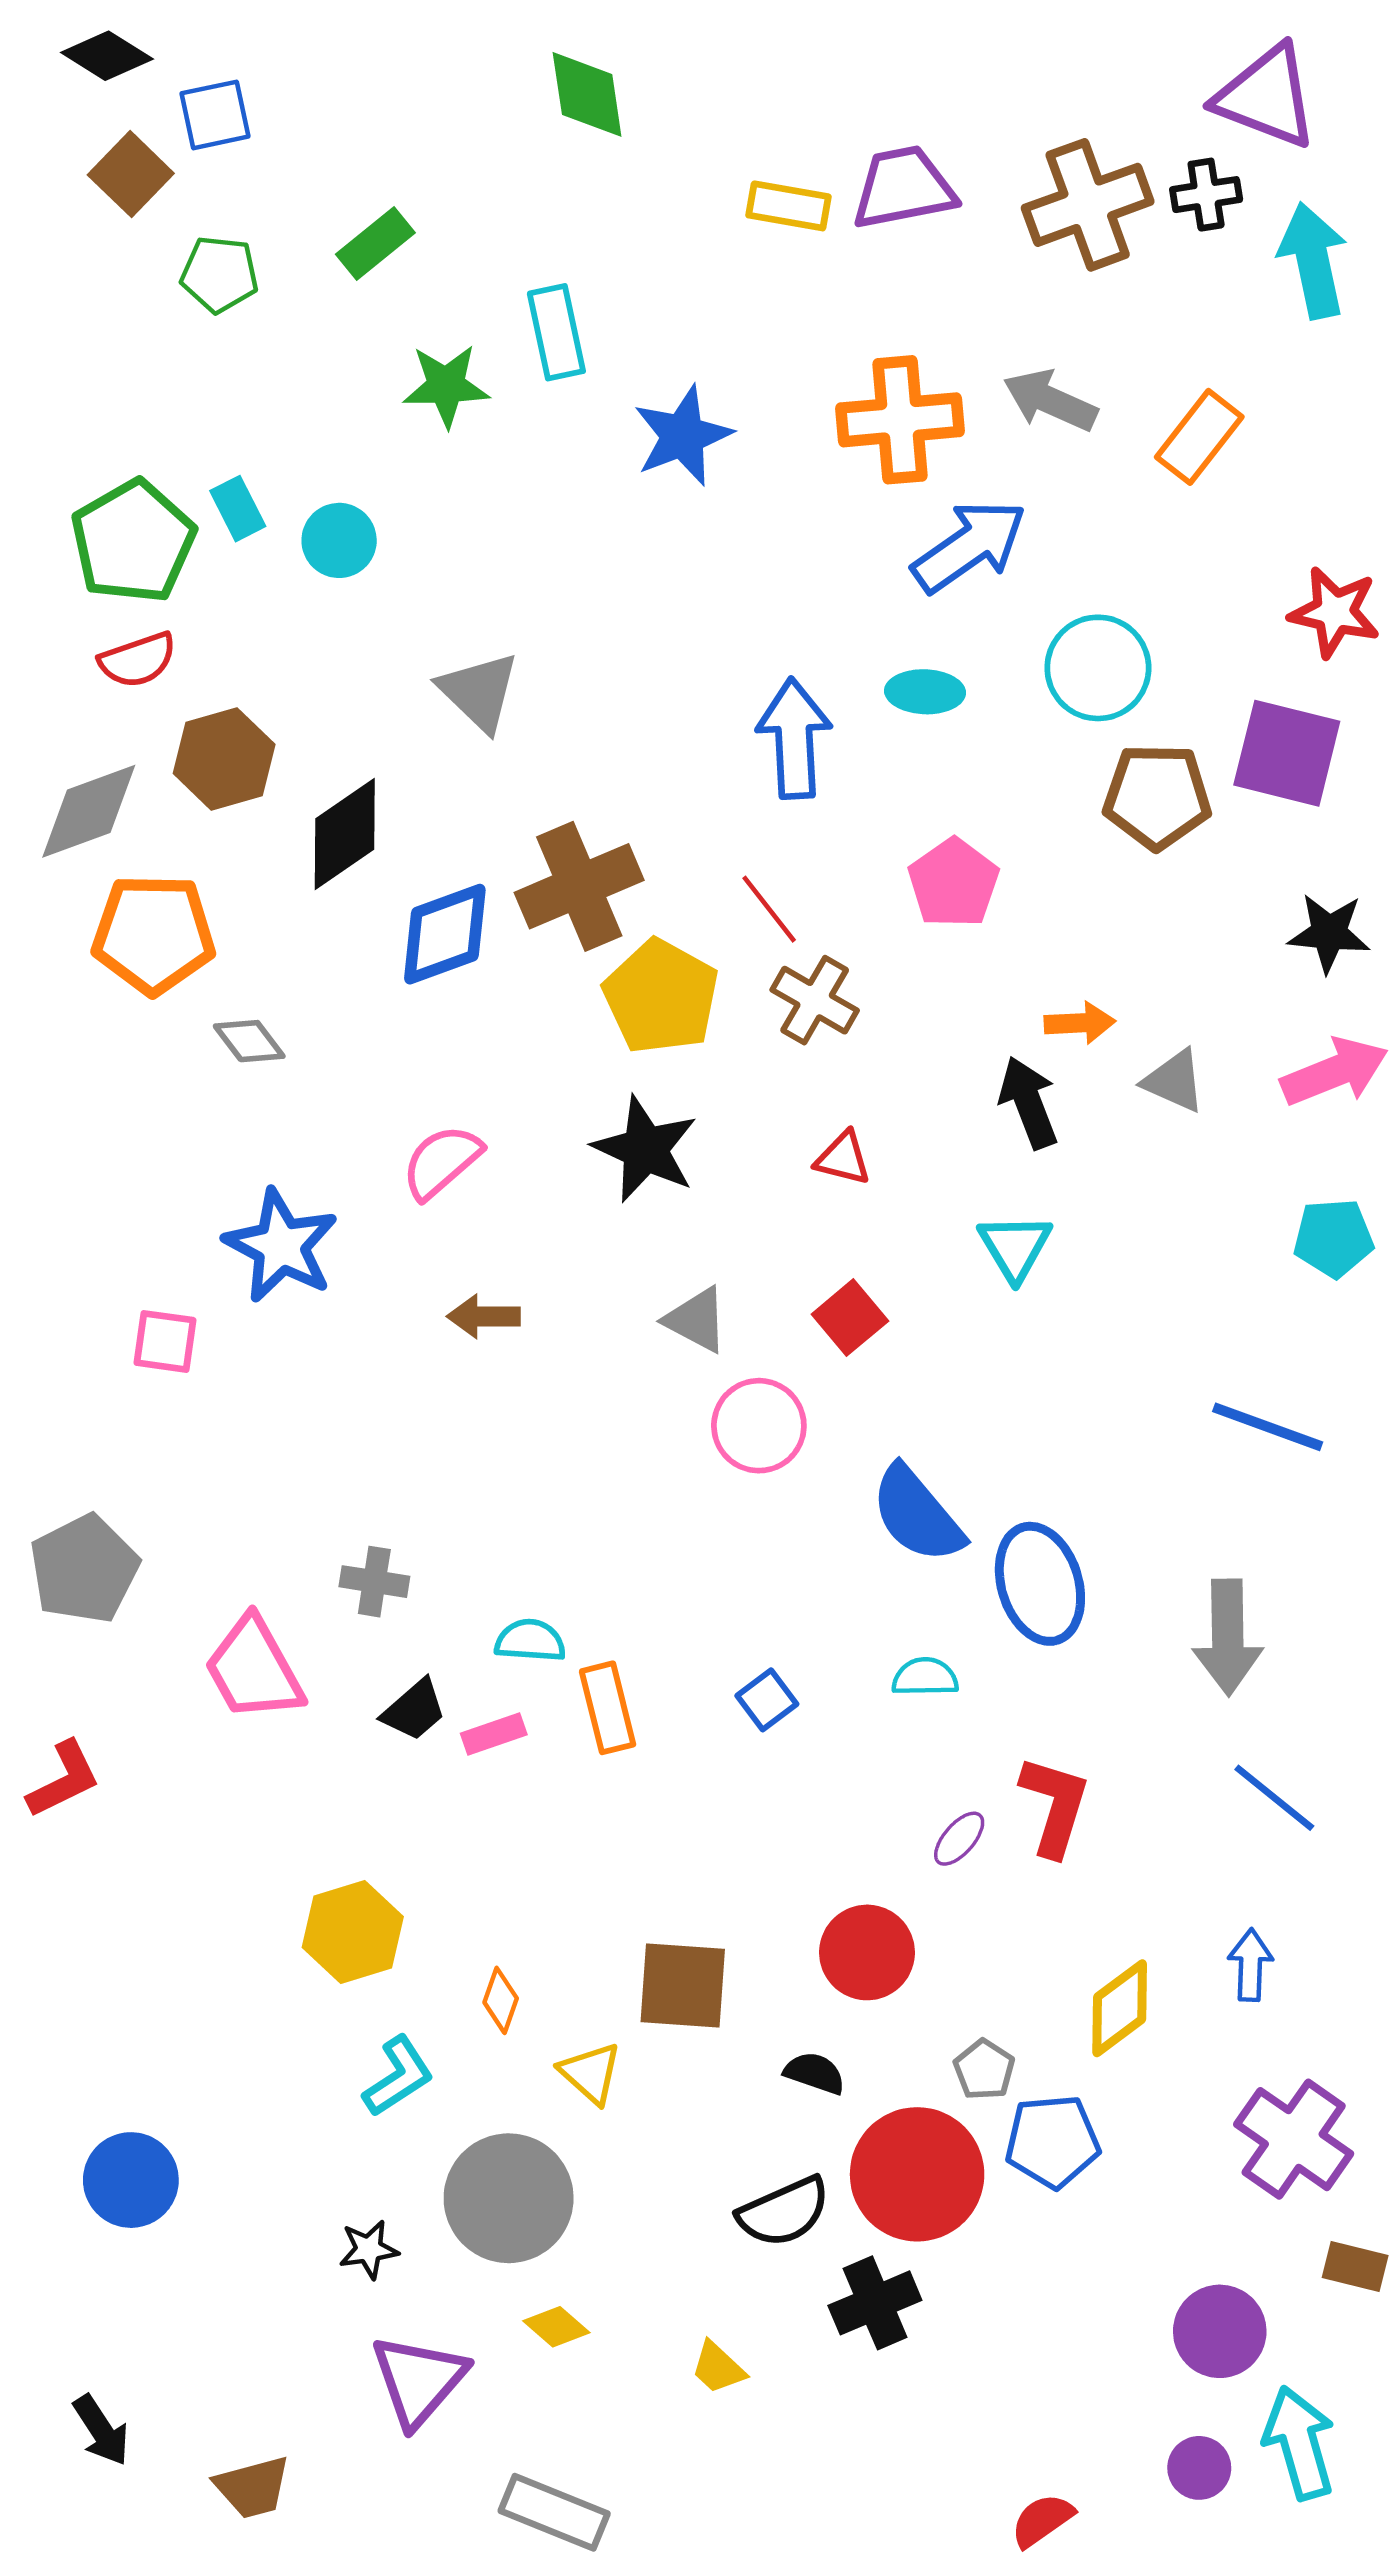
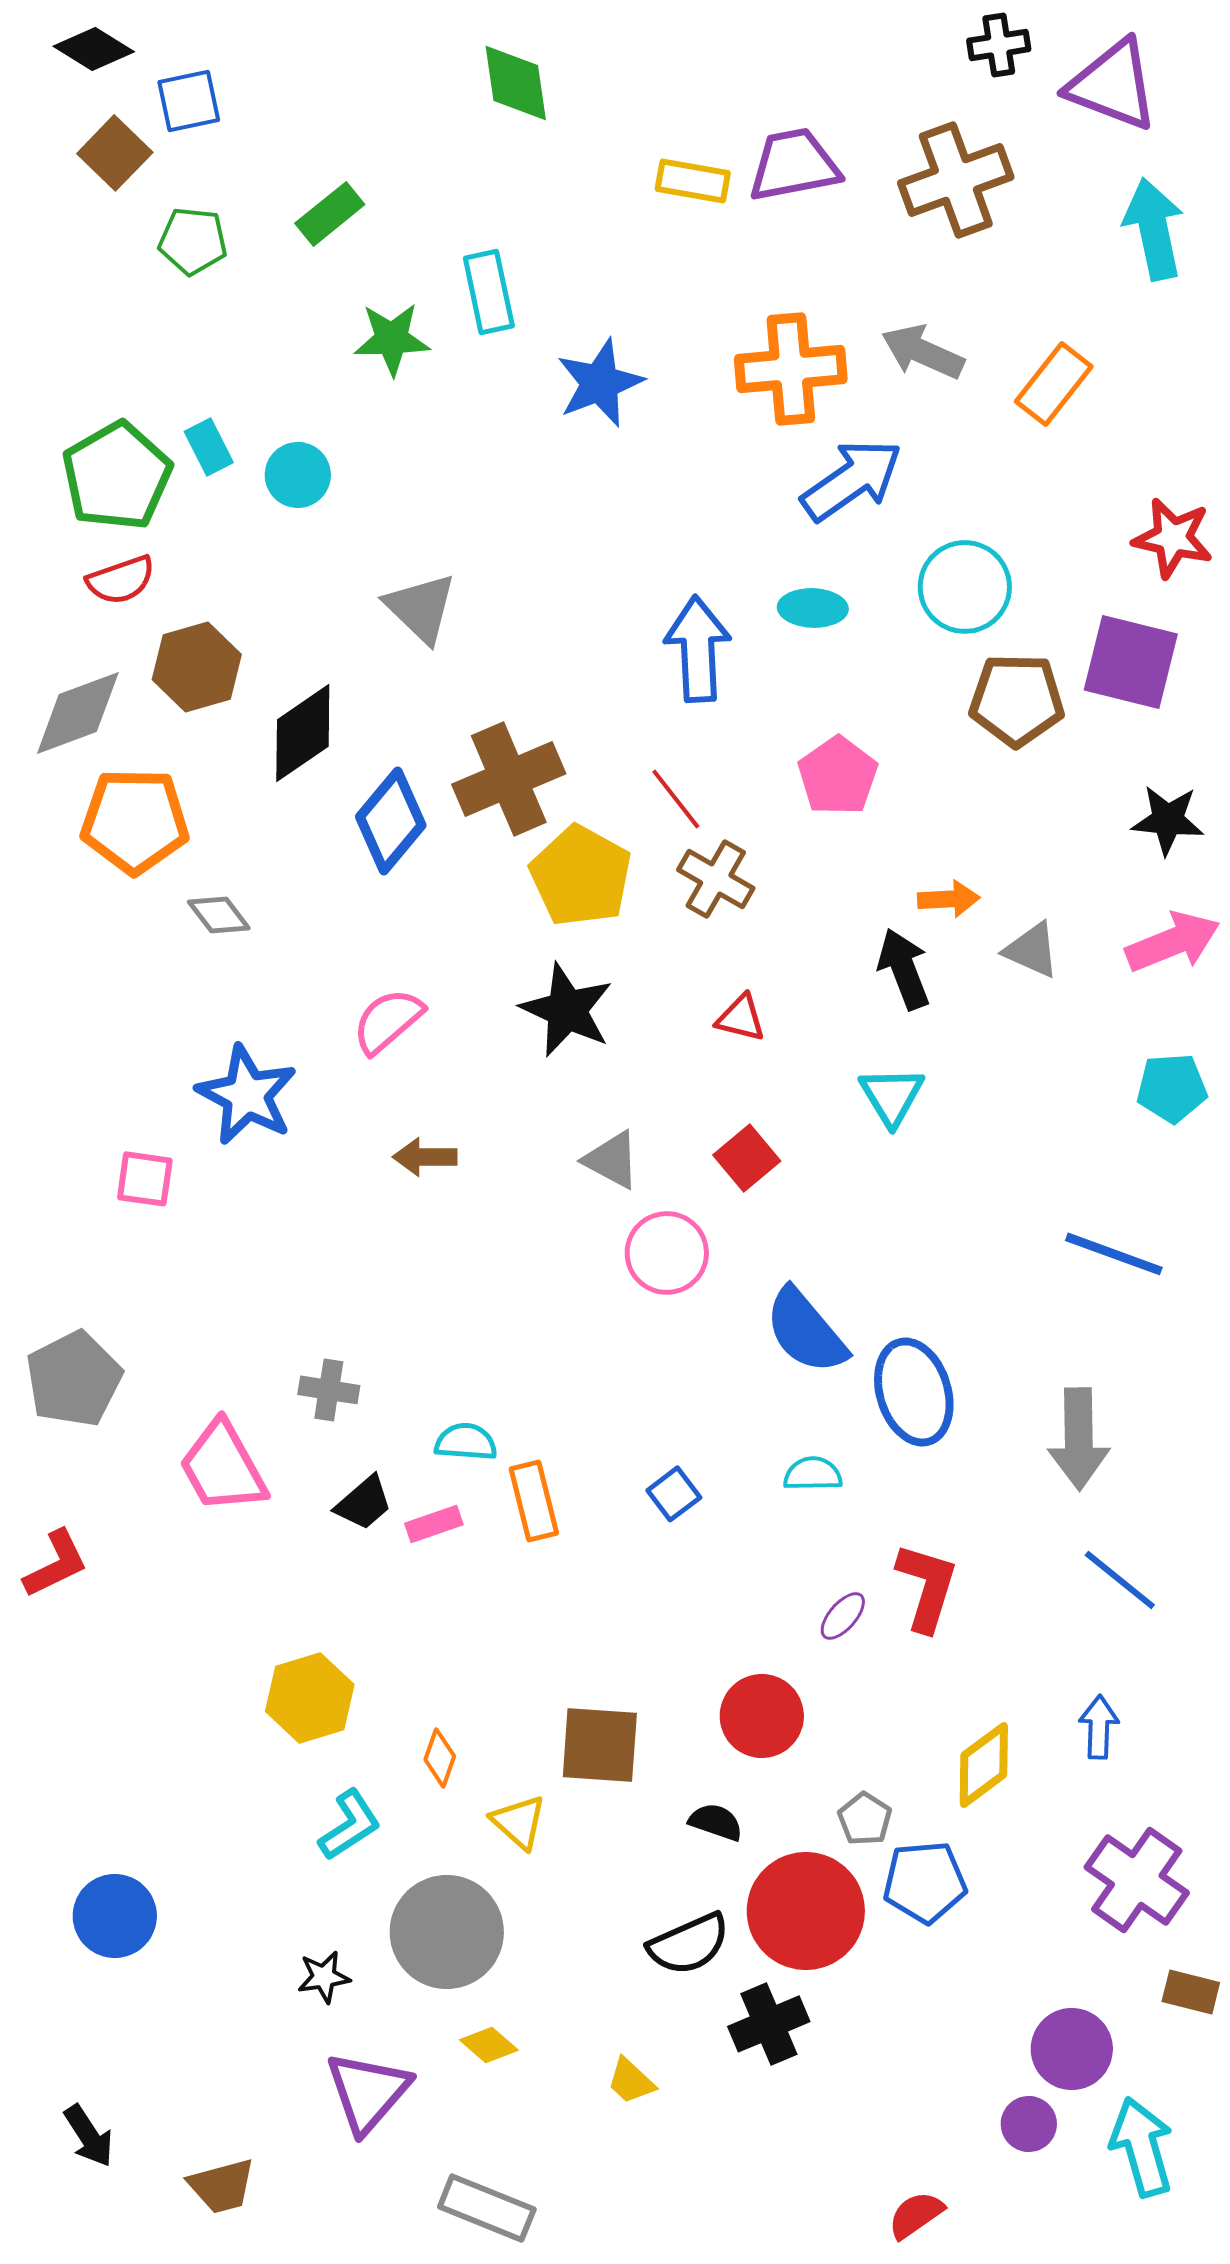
black cross: (1206, 195) -> (999, 45), moved
blue diamond: (445, 934) -> (391, 821), turned -30
purple circle: (1199, 2468) -> (1029, 2124), moved

